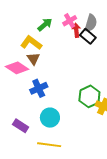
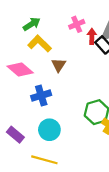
pink cross: (70, 21) -> (77, 24), moved
green arrow: (45, 25) -> (32, 24), moved
brown triangle: (33, 59) -> (59, 65), moved

